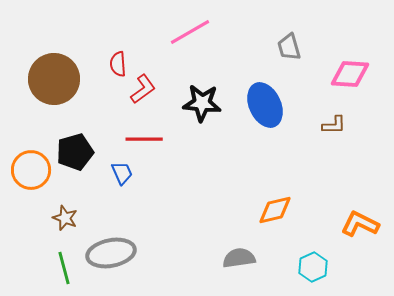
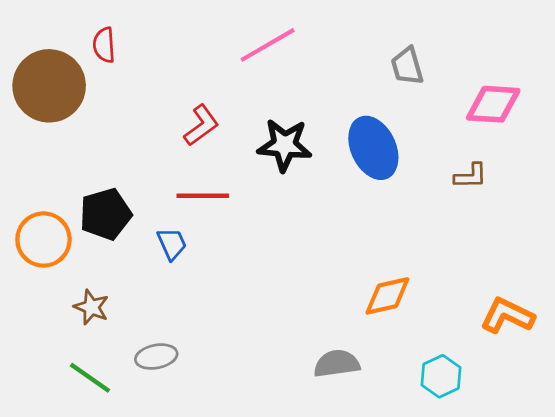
red semicircle: (118, 64) -> (104, 45), moved
brown circle: (54, 79) -> (49, 86), moved
gray ellipse: (111, 253) -> (156, 357), size x0.6
green line: (64, 268) -> (90, 378), turned -40

